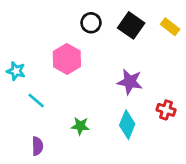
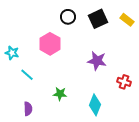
black square: (131, 25) -> (98, 19), turned 30
cyan diamond: (127, 125) -> (95, 105), moved

